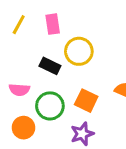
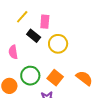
black rectangle: (50, 66) -> (34, 36), moved
pink semicircle: (19, 90) -> (13, 52), moved, turned 64

